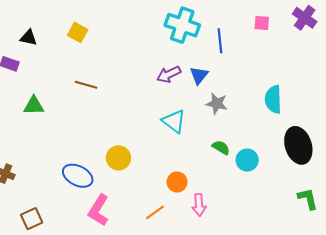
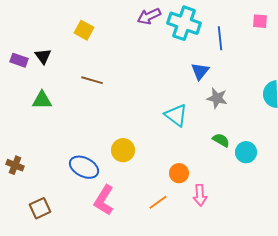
black triangle: (29, 38) -> (43, 56), moved, turned 42
purple arrow: (169, 74) -> (149, 16), moved

